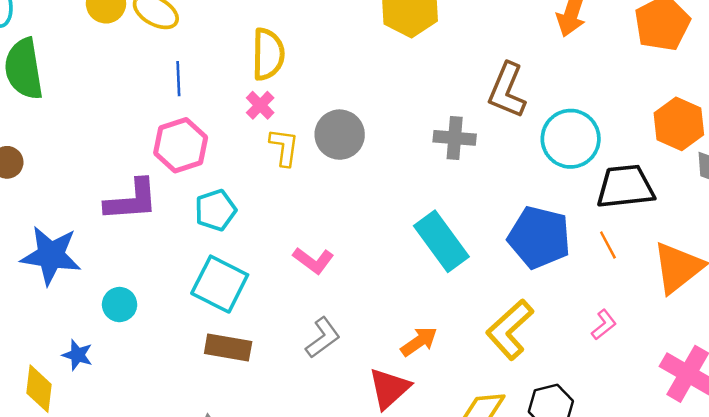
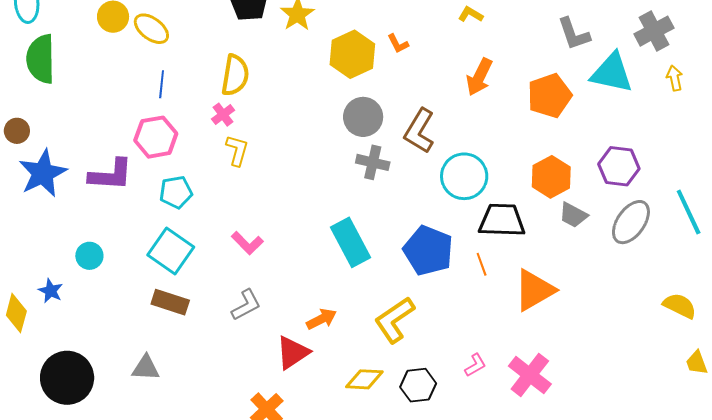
gray circle: (340, 135) -> (363, 117), moved
blue star: (51, 255) -> (43, 173), moved, turned 30
pink L-shape: (604, 325) -> (475, 365), moved

